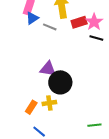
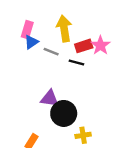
black line: (96, 38) -> (76, 62), moved
yellow cross: (49, 103) -> (83, 135), moved

